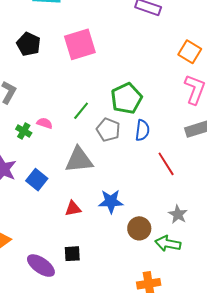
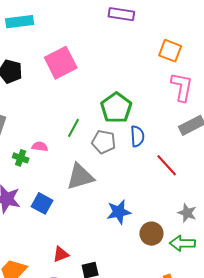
red triangle: (73, 209) -> (61, 254), moved

